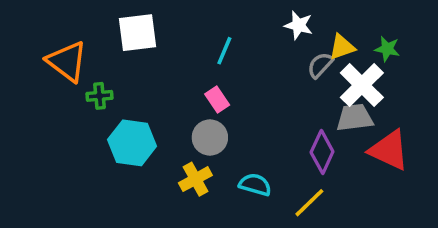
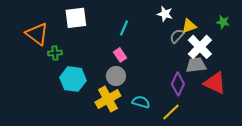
green star: (387, 49) -> (223, 22), moved
yellow cross: (195, 179) -> (108, 99), size x1.4

